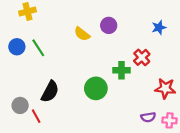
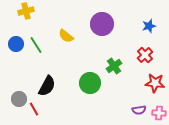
purple circle: (109, 25) -> (102, 24), size x1.5
yellow semicircle: (82, 34) -> (66, 36), moved
red cross: (142, 57) -> (145, 55), moved
green cross: (121, 70) -> (114, 66), turned -35

